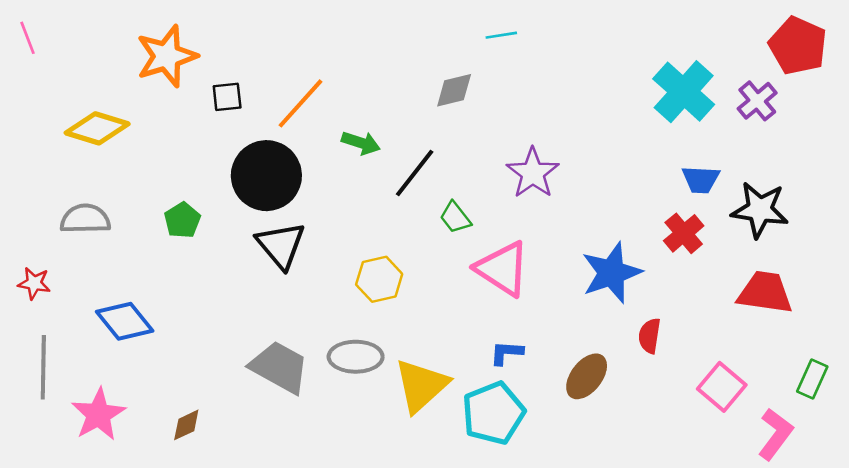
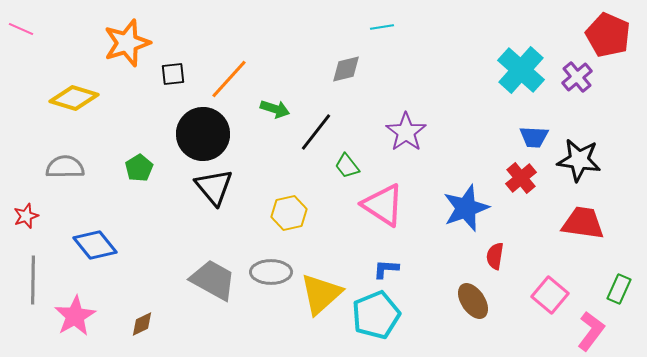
pink line: (28, 38) -> (21, 29), turned -45
red star: (34, 283) -> (26, 216), turned -30
brown ellipse: (587, 376) -> (473, 301), moved, turned -72

